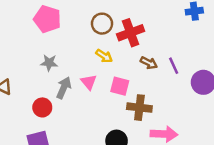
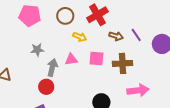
brown circle: (102, 24) -> (65, 16), moved
pink triangle: (89, 82) -> (71, 59), turned -48
red circle: (42, 107) -> (46, 87), moved
brown cross: (139, 108) -> (122, 63), moved

